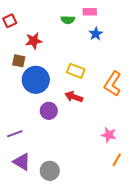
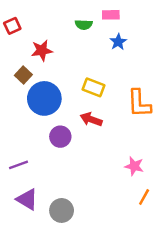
brown square: (19, 61) -> (23, 75), turned 32
orange L-shape: (113, 84) -> (139, 103), turned -35

